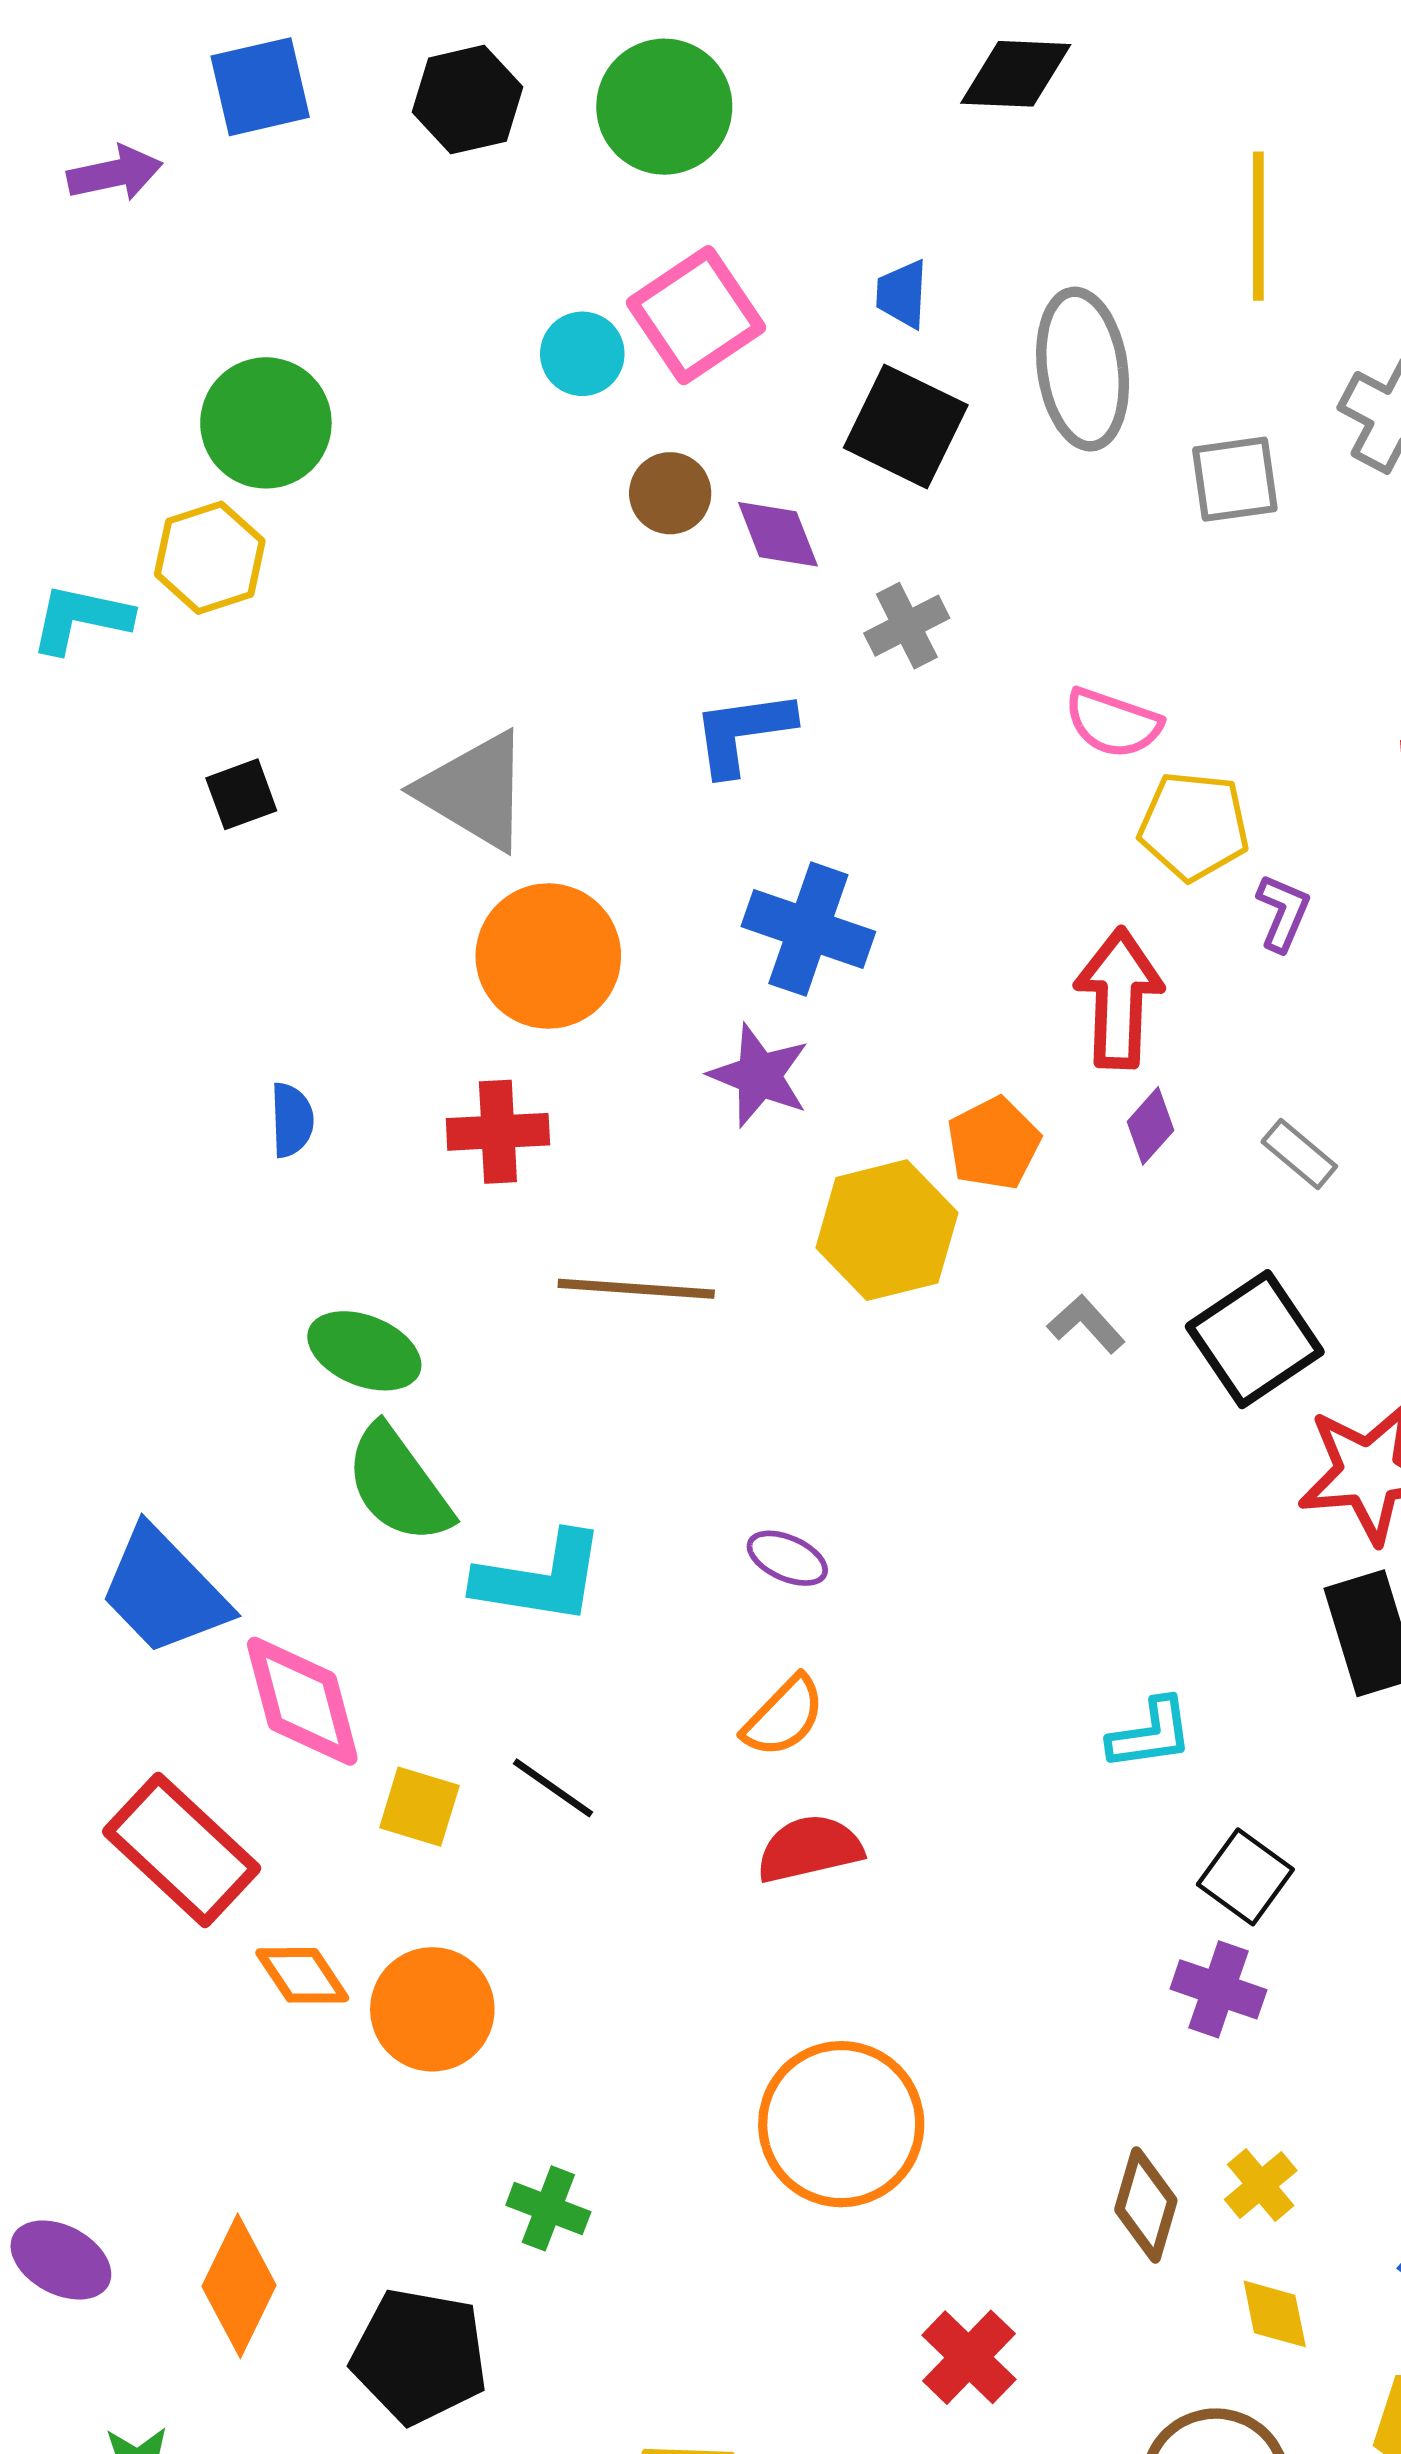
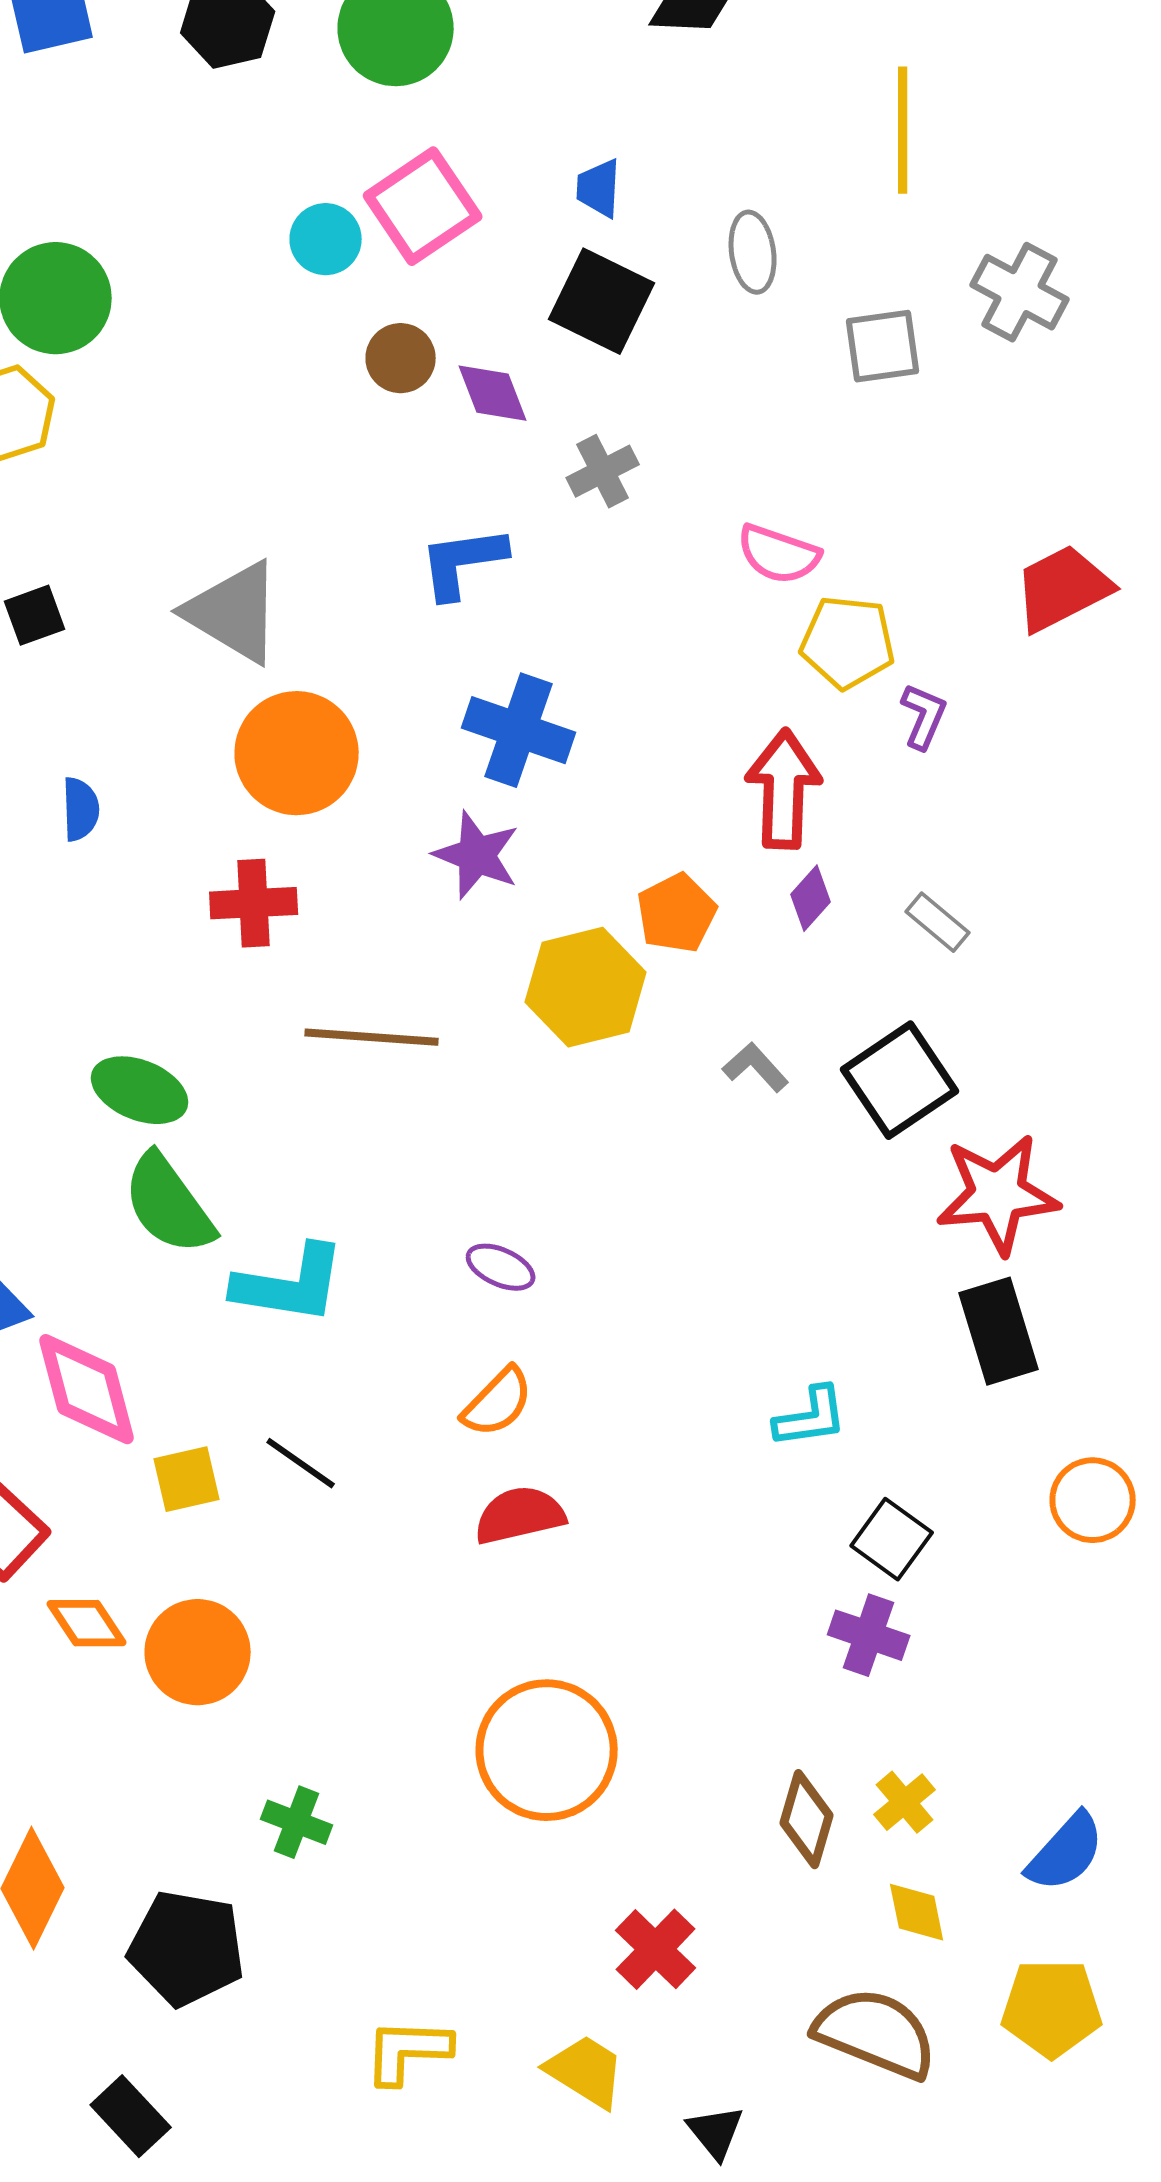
gray ellipse: (1083, 369) -> (753, 252), size x0.6
blue semicircle: (292, 1120) -> (81, 809), moved
yellow square: (419, 1807) -> (187, 1479), turned -30

